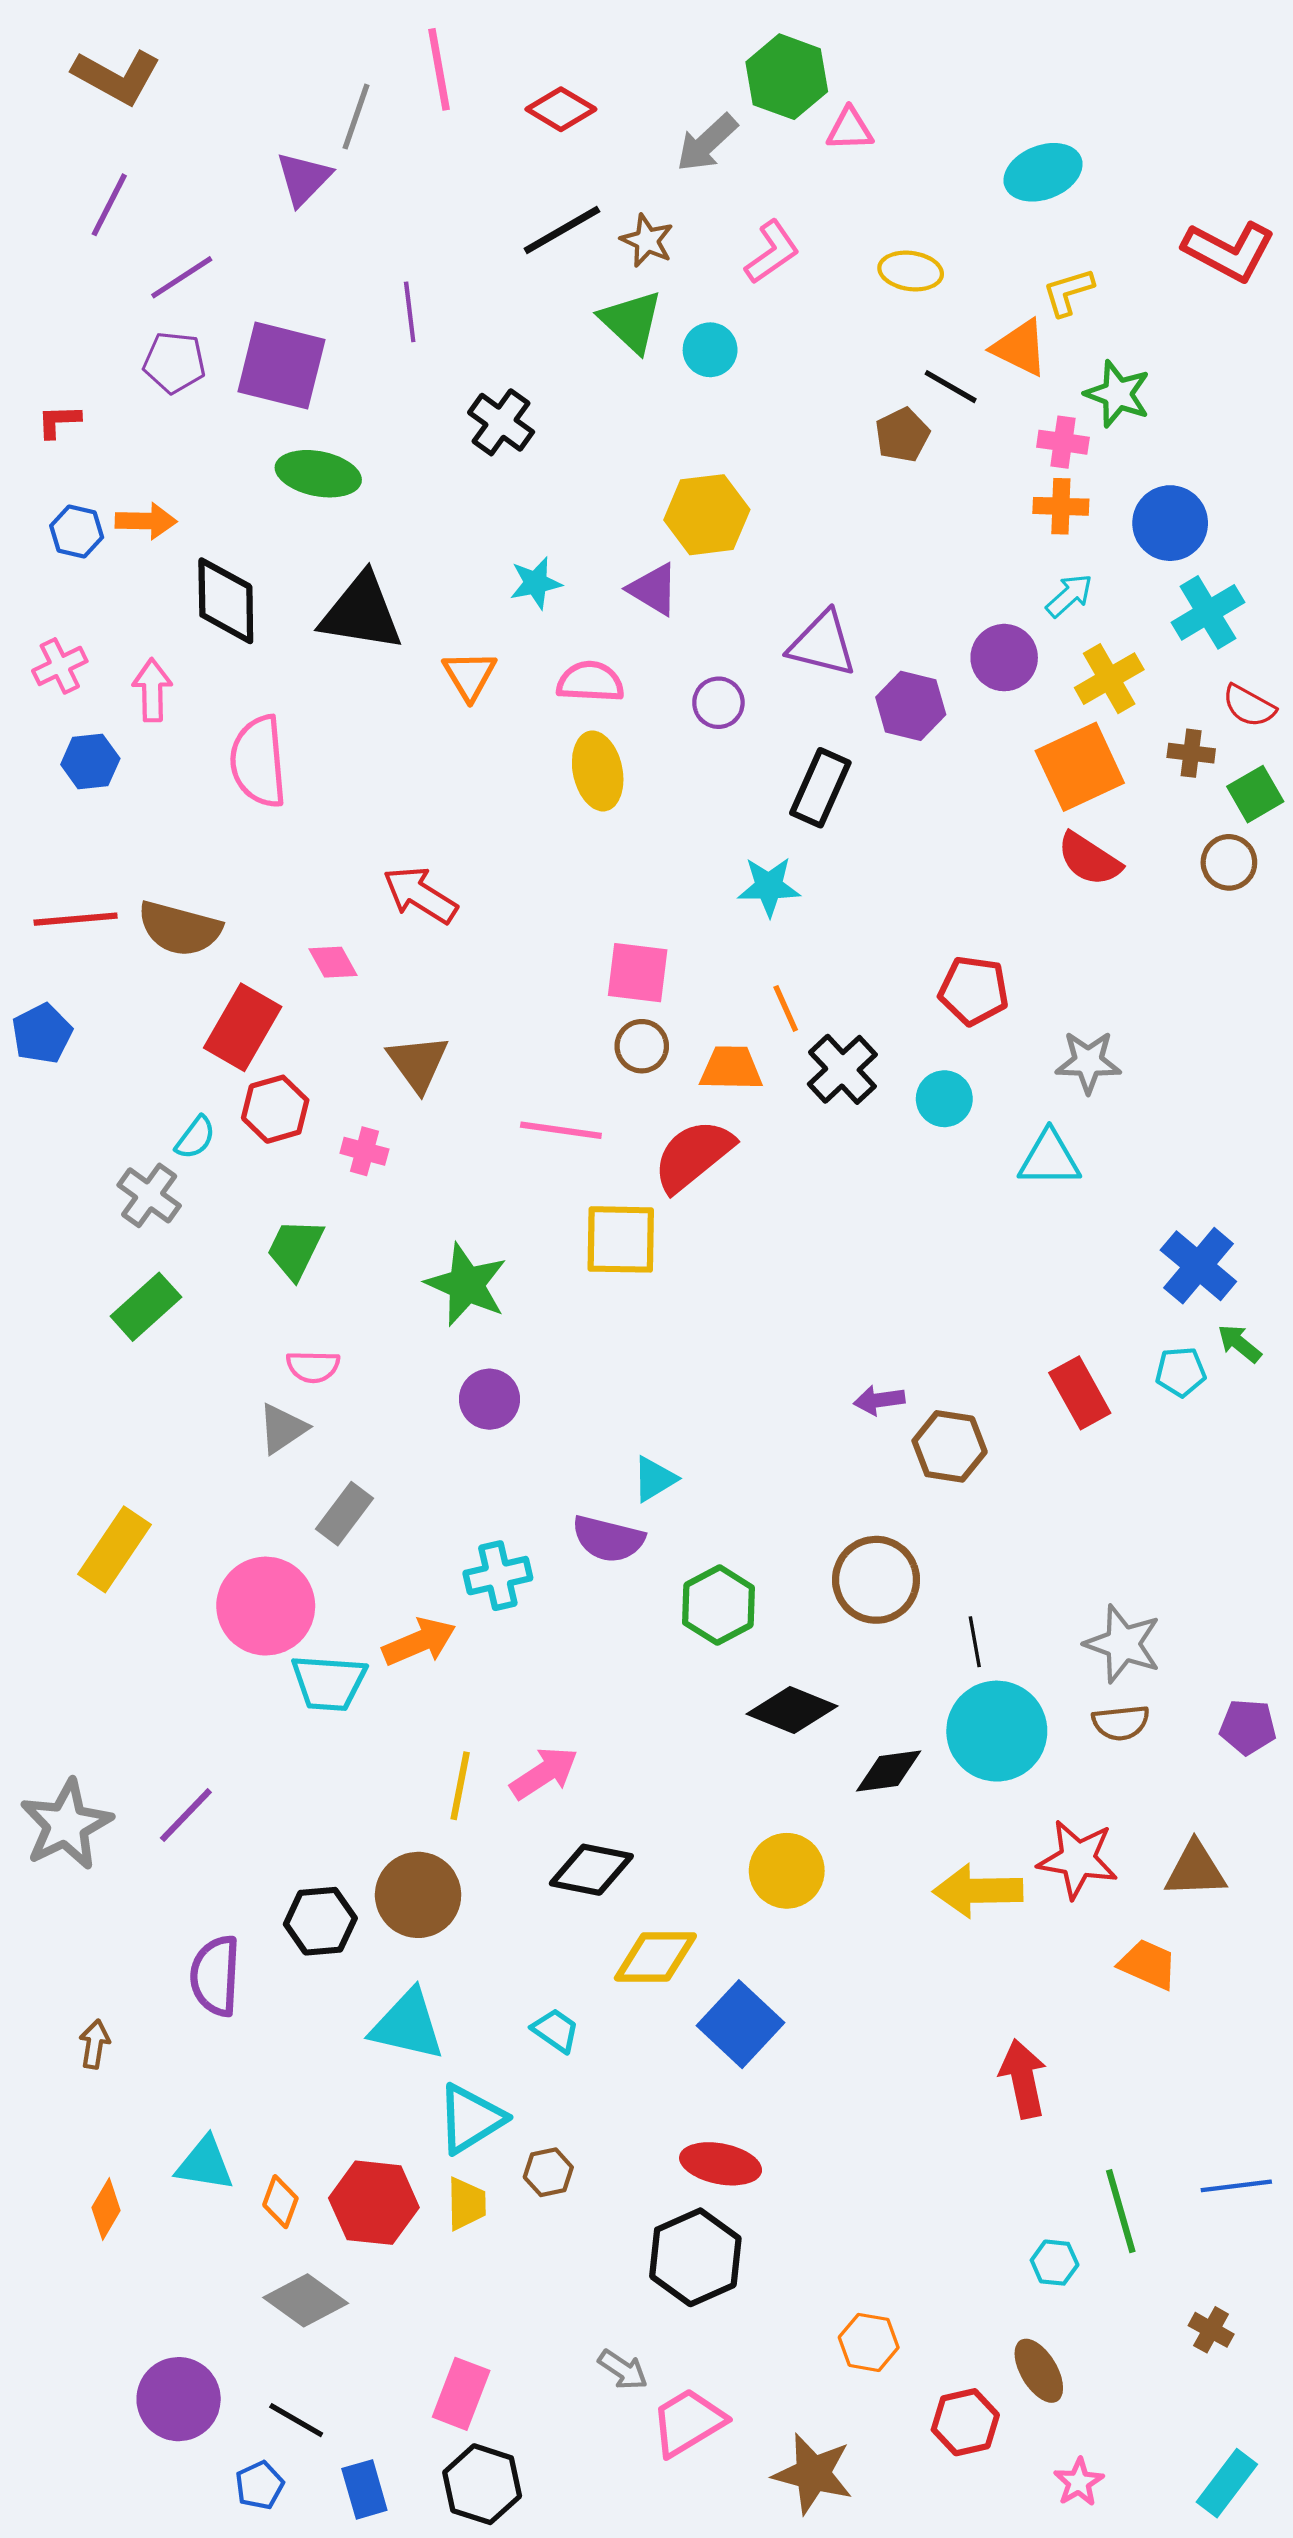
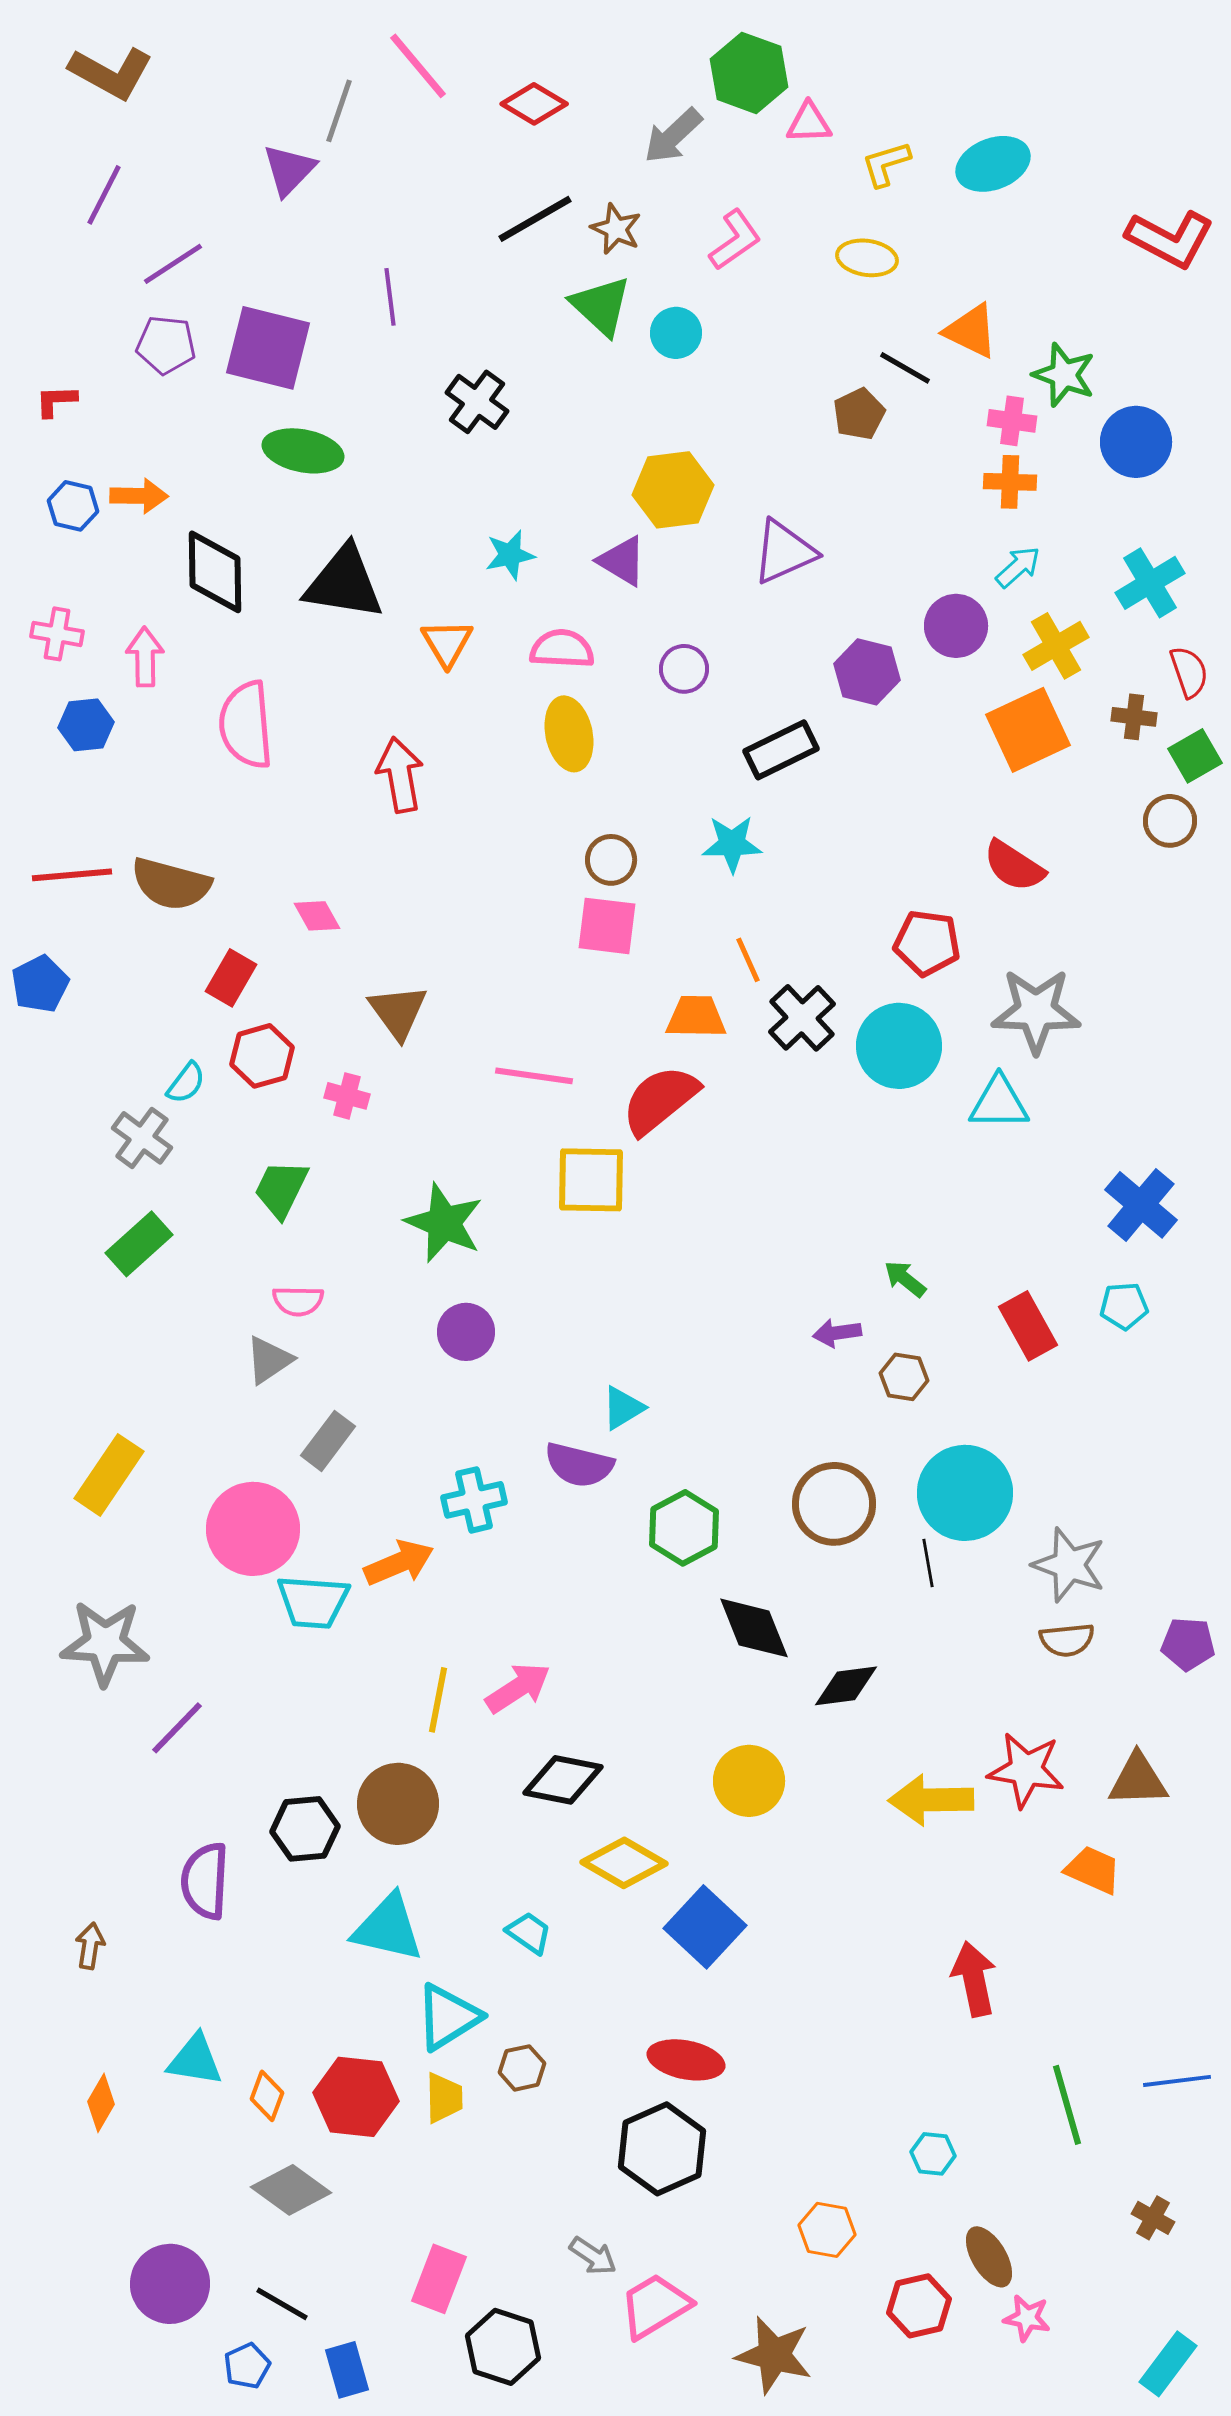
pink line: (439, 69) -> (418, 66), turned -30
yellow L-shape: (1068, 292) -> (886, 164), moved
blue circle: (1170, 523) -> (1136, 442), moved
purple triangle: (822, 644) -> (784, 552), moved, turned -38
pink cross: (60, 666) -> (57, 634), turned 36
red semicircle: (1249, 706) -> (1189, 672), turned -138
black rectangle: (820, 788) -> (781, 750), turned 40
red semicircle: (1089, 859) -> (1014, 866), moved
red arrow: (420, 895) -> (400, 775), moved, turned 48
red rectangle: (243, 1027) -> (231, 978), size x0.7
brown circle: (642, 1046) -> (611, 860), moved
gray star: (1088, 1062) -> (1036, 1011), size x1.4
cyan circle: (944, 1099) -> (899, 1046), size x1.6
green arrow: (1239, 1343) -> (905, 1279), moved
brown hexagon: (950, 1446) -> (904, 1377), size x0.7
black diamond: (792, 1710) -> (754, 1628), turned 46
cyan circle: (997, 1731) -> (965, 1493), moved
gray star: (66, 1825) -> (105, 1643), moved, turned 30
yellow diamond: (655, 1957) -> (624, 1863), turned 30
cyan hexagon: (1055, 2263) -> (933, 2154), moved
pink star: (1079, 2482) -> (1027, 2318), moved, turned -30
black hexagon: (482, 2484) -> (503, 2347), moved

